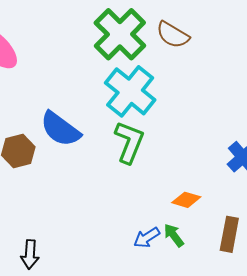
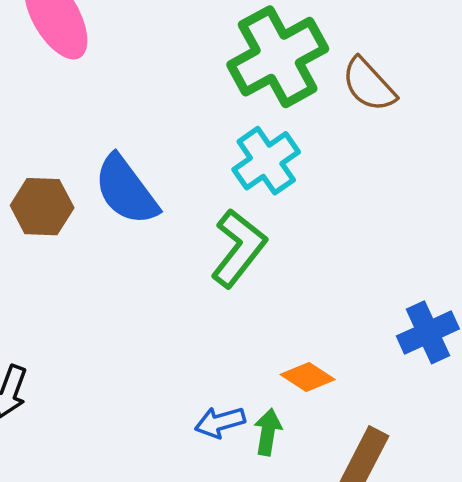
cyan cross: (130, 91) -> (266, 161), size x0.7
green arrow: (174, 235) -> (268, 432), turned 30

